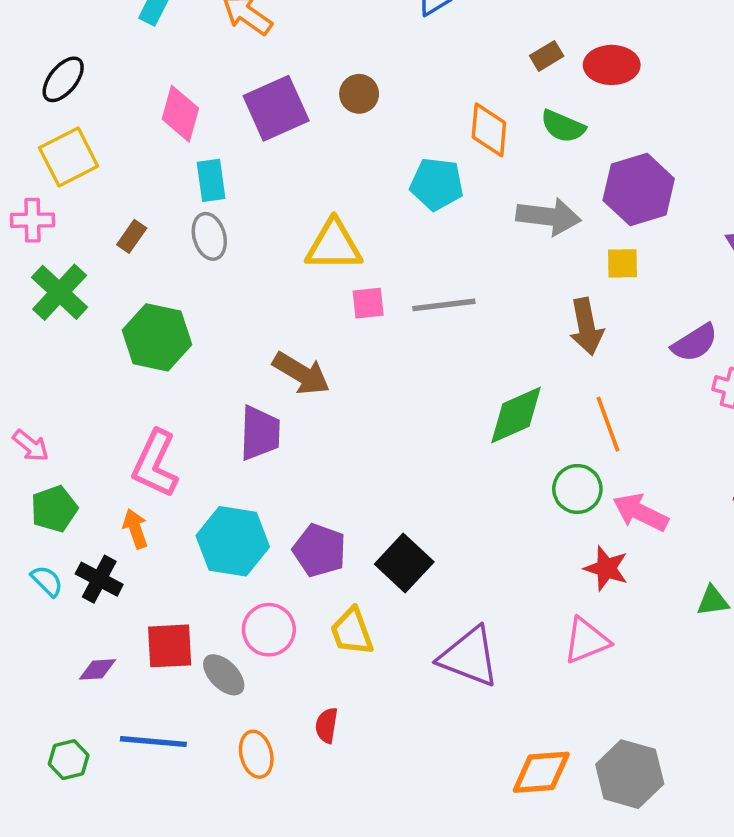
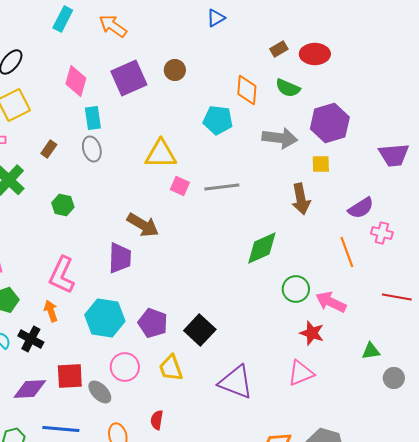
pink square: (368, 303) -> (180, 186), turned 30
green hexagon: (157, 337) -> (63, 205), size x0.6
orange line: (608, 424) -> (347, 252), moved
purple diamond: (97, 669) -> (30, 389), size x1.6

